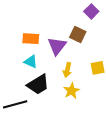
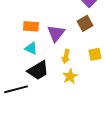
brown square: (78, 34) -> (85, 23), moved, turned 35

